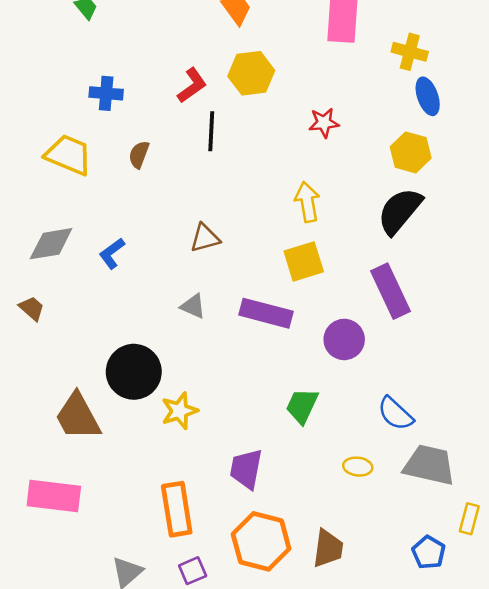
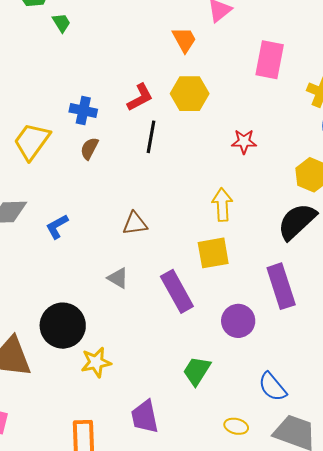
blue cross: (106, 93) -> (83, 111), moved
yellow trapezoid: (69, 155) -> (32, 141), turned -84
purple rectangle: (266, 313) -> (177, 291), turned 39
purple trapezoid: (246, 469) -> (145, 417), turned -30

